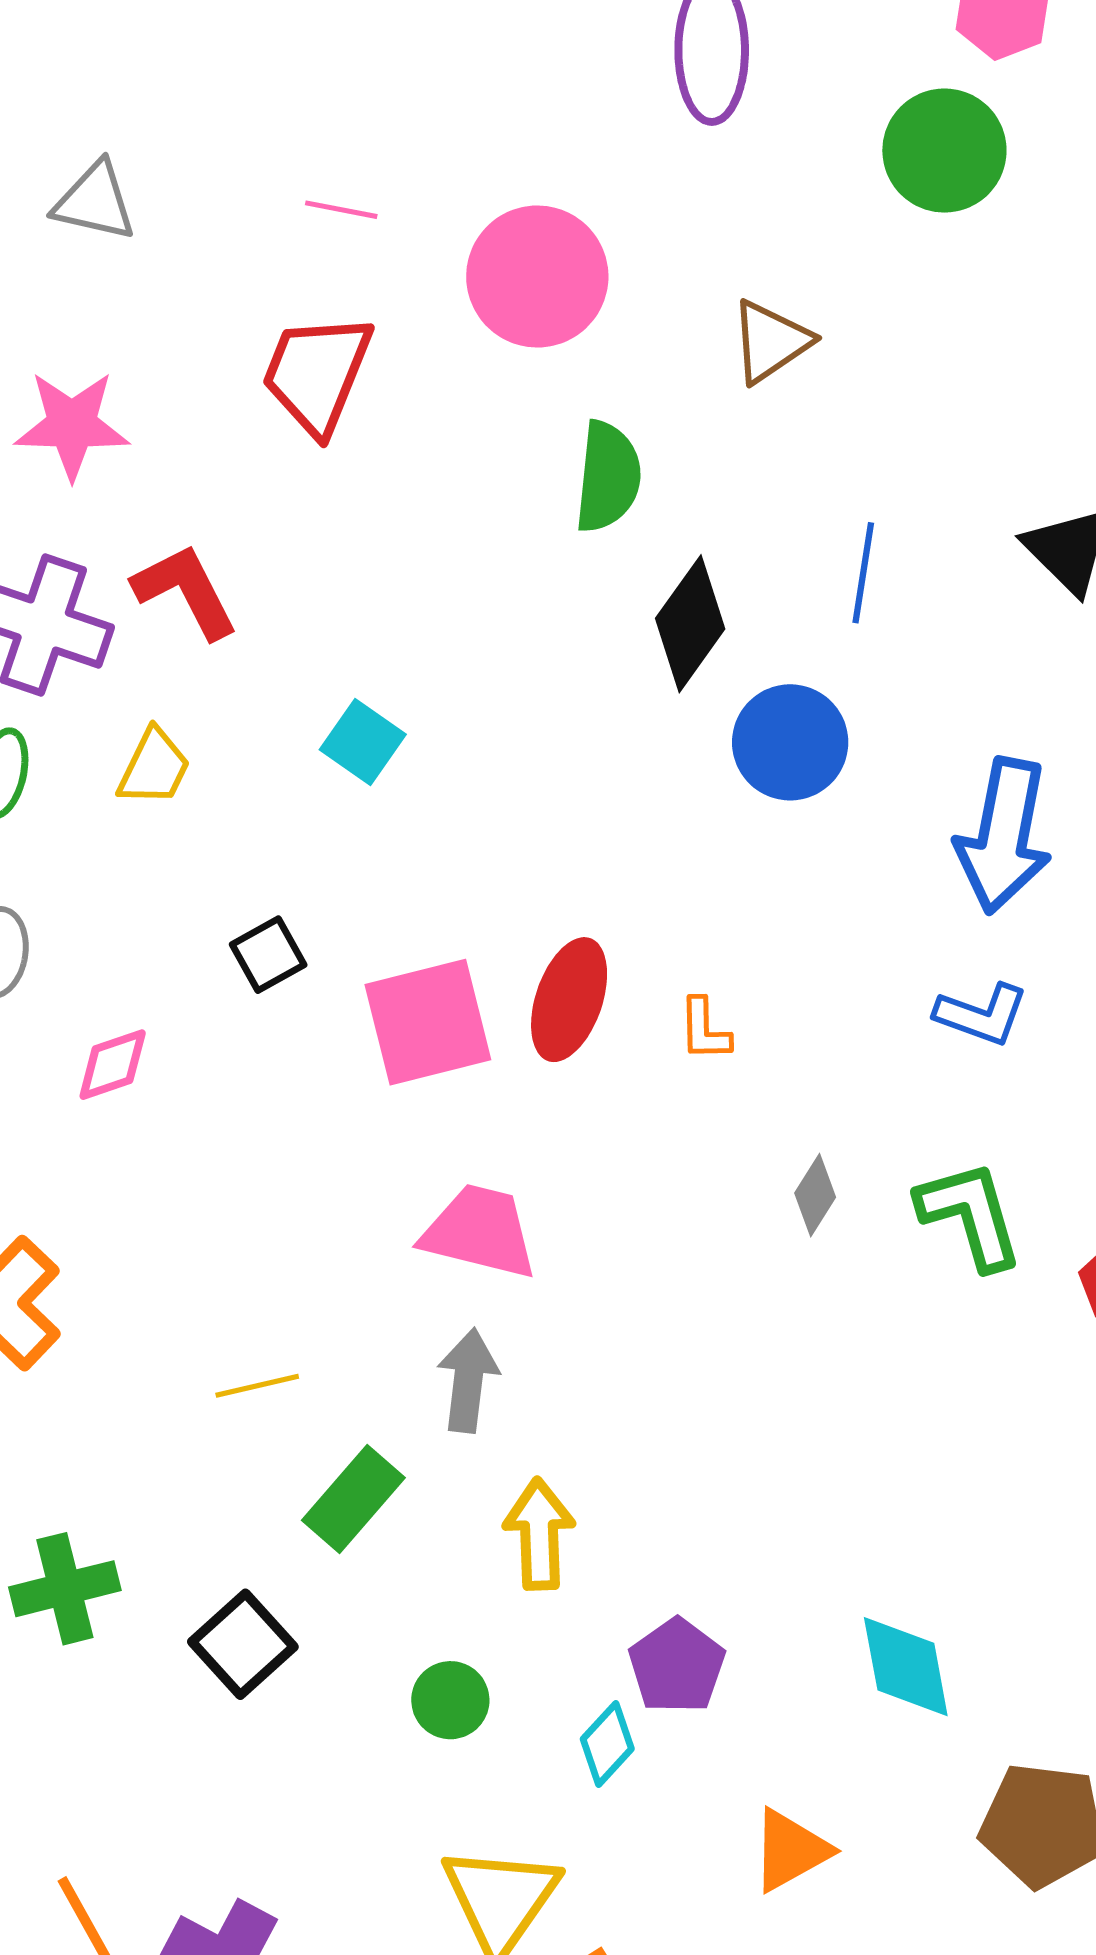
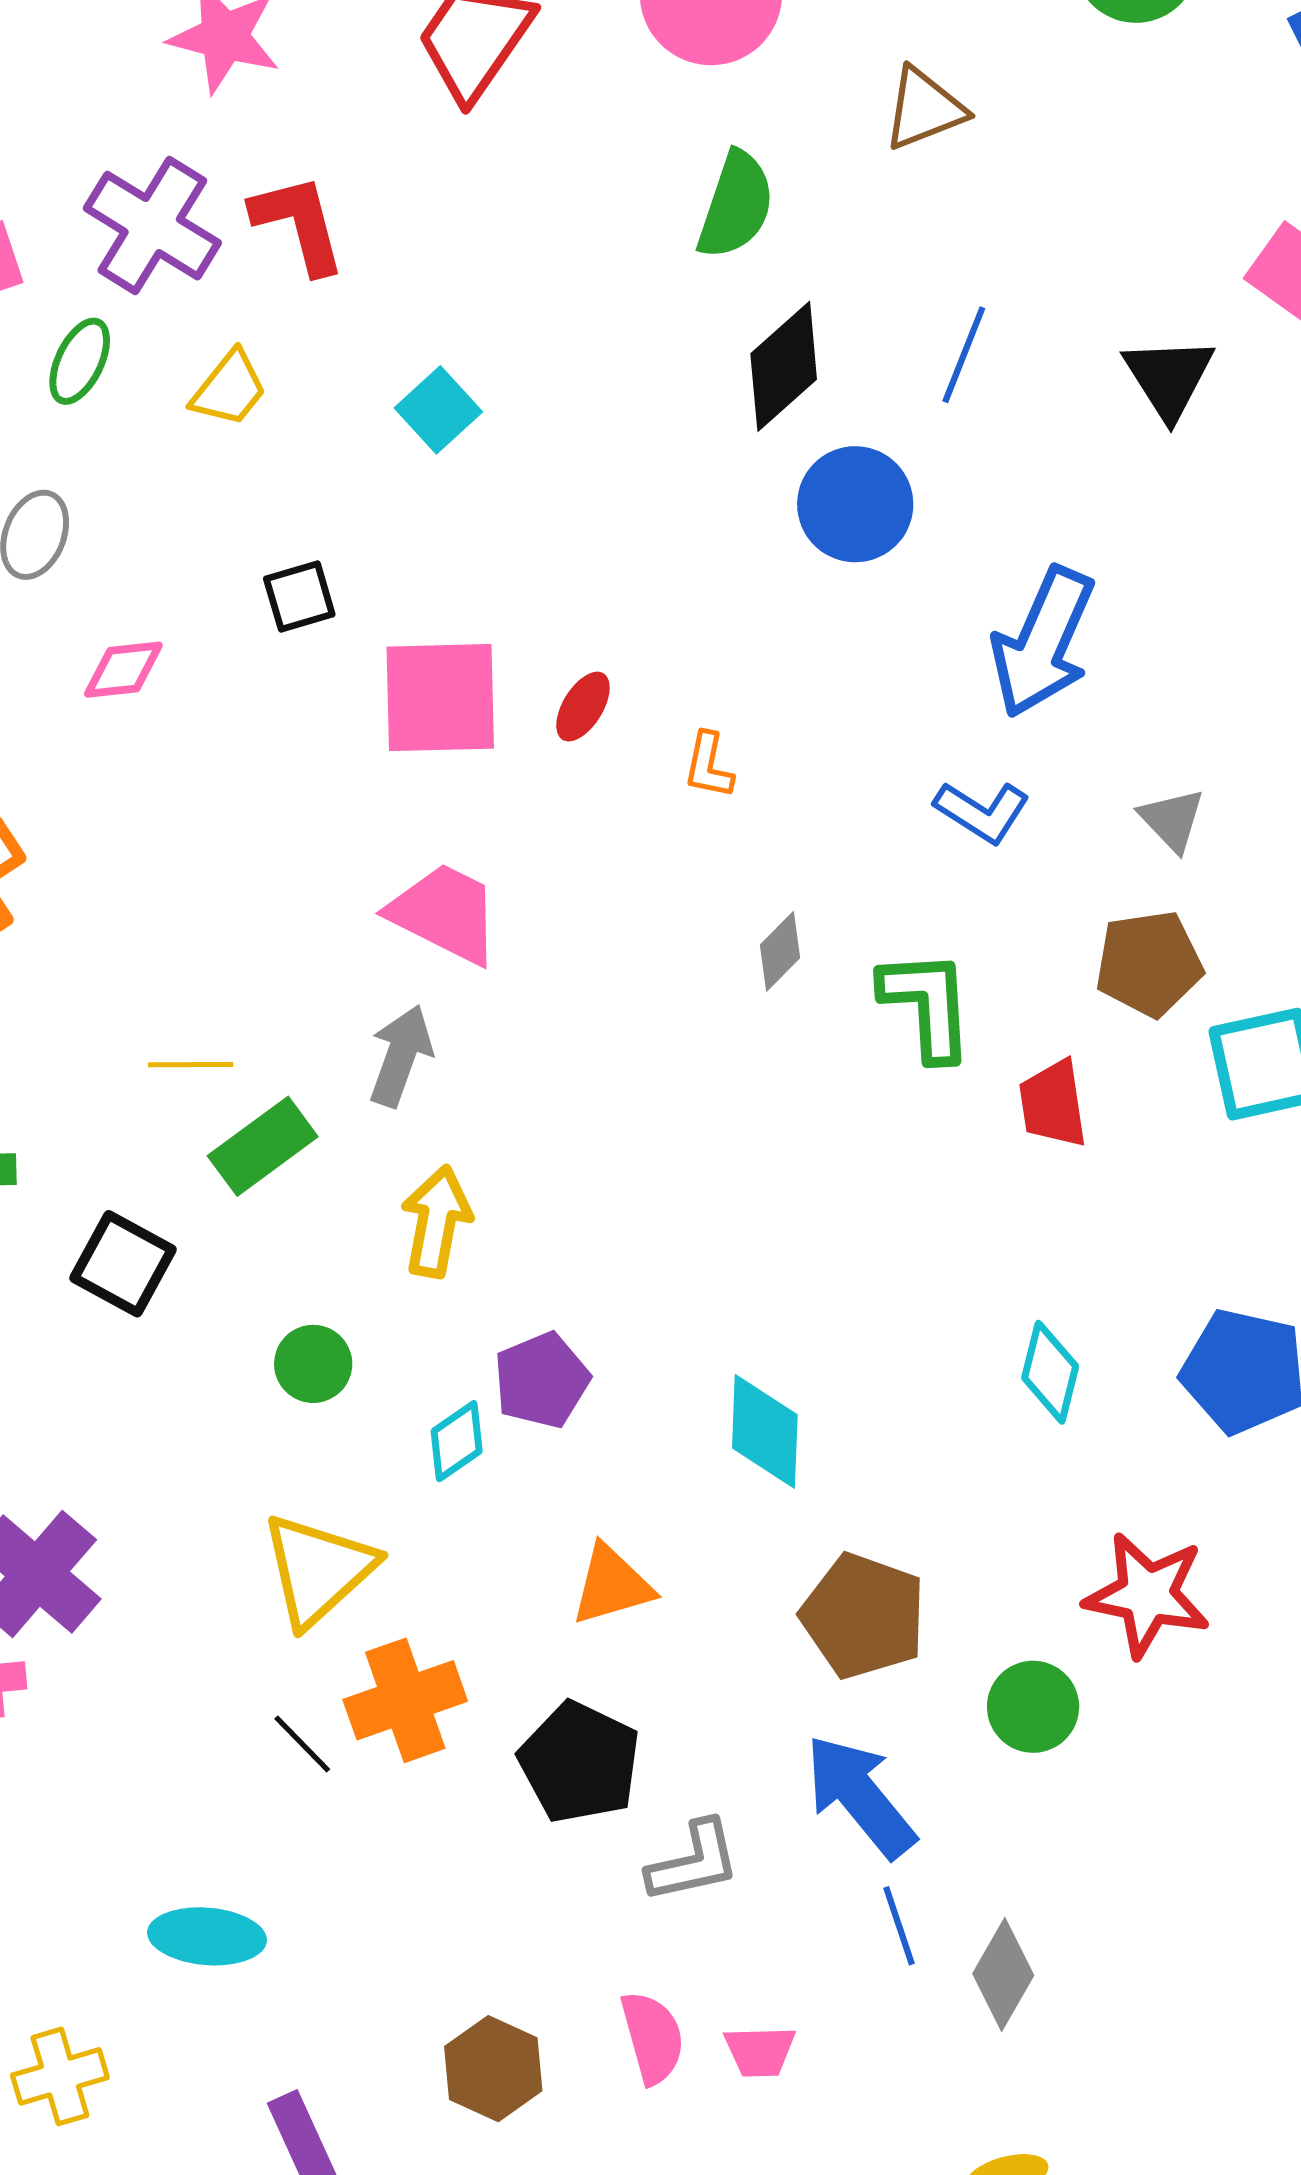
red ellipse: (569, 1000) -> (583, 707), size x0.6
yellow line: (257, 1386) -> (191, 1065), moved
black square: (243, 1644) -> (123, 1264), turned -32

